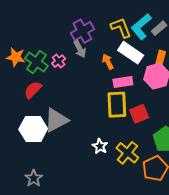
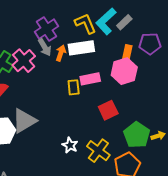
white rectangle: (131, 53) -> (81, 48), moved, turned -40
pink cross: (59, 61) -> (24, 61), size x1.6
orange arrow: (108, 62) -> (61, 53), moved, turned 49
yellow rectangle: (117, 105) -> (74, 87), moved, size x0.6

